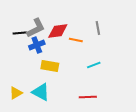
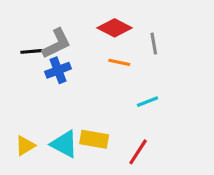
red diamond: (58, 31) -> (115, 28), moved, turned 35
yellow rectangle: (50, 66) -> (94, 139), moved
red line: (88, 97) -> (138, 152), turned -54

